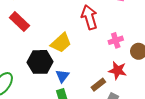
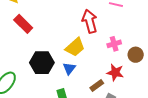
yellow trapezoid: (61, 43) -> (75, 47), moved
blue triangle: (62, 76) -> (69, 68), moved

